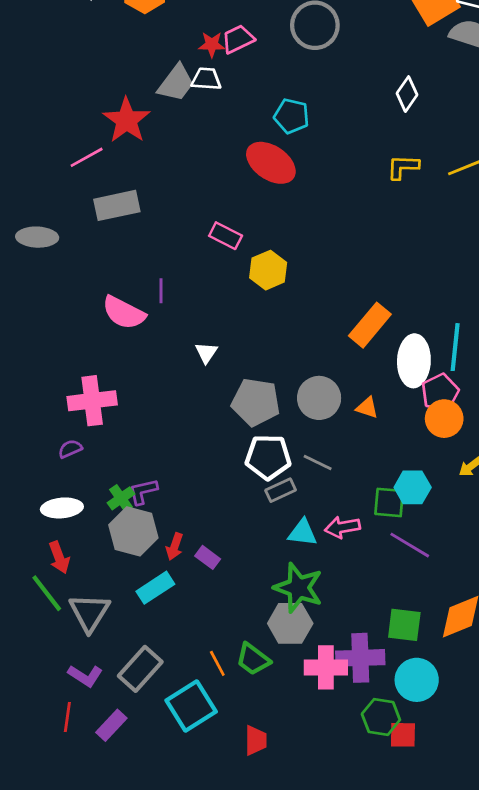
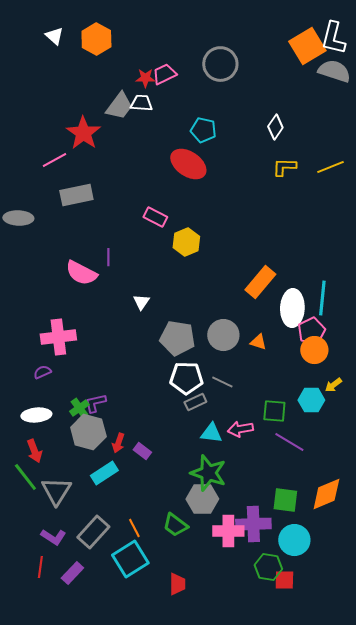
white diamond: (407, 94) -> (275, 127), moved
cyan hexagon: (413, 487) -> (311, 400), moved
orange line: (217, 663) -> (134, 528), moved

